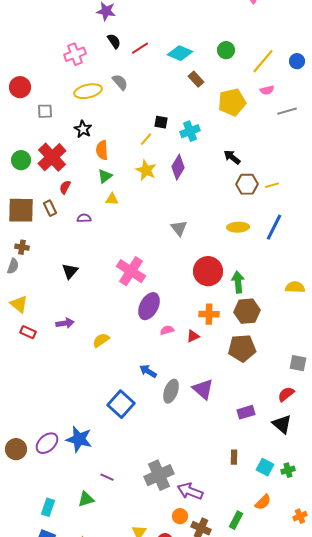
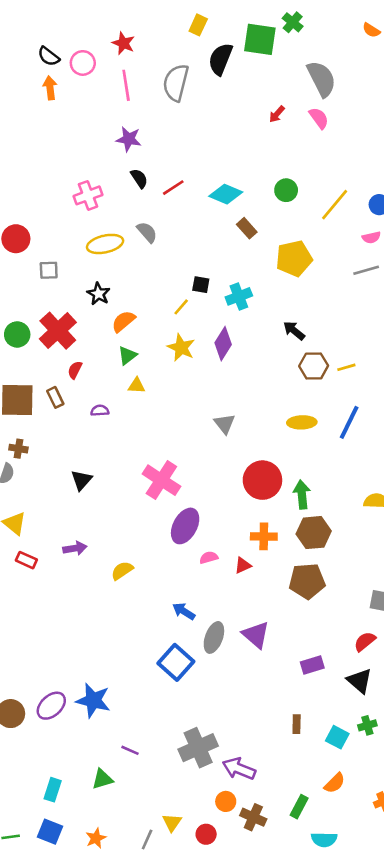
pink semicircle: (267, 90) -> (371, 237), moved
orange semicircle: (102, 150) -> (123, 321), turned 54
blue square: (121, 404) -> (176, 662), moved
green cross: (288, 470) -> (367, 725), moved

